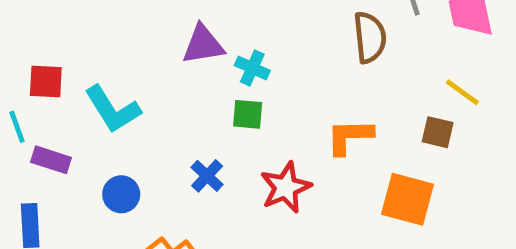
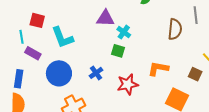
blue circle: (121, 194) -> (59, 73), size x1.6

